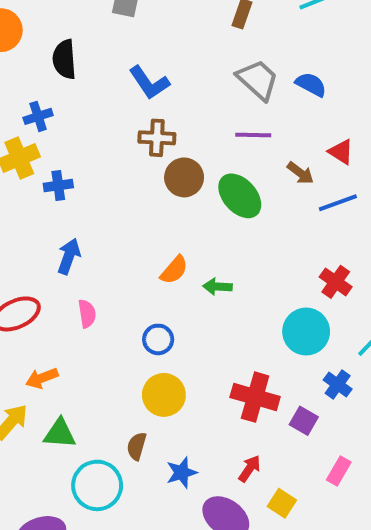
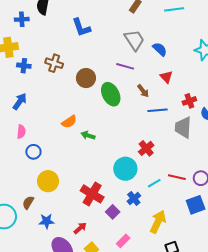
blue cross: (38, 116) -> (22, 19), moved
brown cross: (157, 138) -> (54, 63), moved
red triangle: (341, 152) -> (166, 77), moved
blue circle: (158, 339) -> (33, 152), moved

